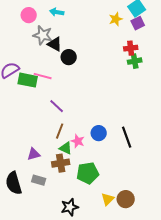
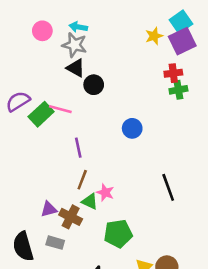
purple square: (138, 23) -> (182, 41), size x1.5
gray star: (43, 35) -> (74, 45), moved
green rectangle: (28, 80) -> (41, 114), turned -54
purple line: (57, 106) -> (78, 148), turned 35
blue circle: (99, 133) -> (132, 128), moved
brown cross: (61, 163) -> (71, 217), moved, turned 36

